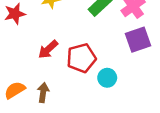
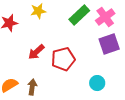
cyan circle: (107, 78) -> (97, 83), moved

